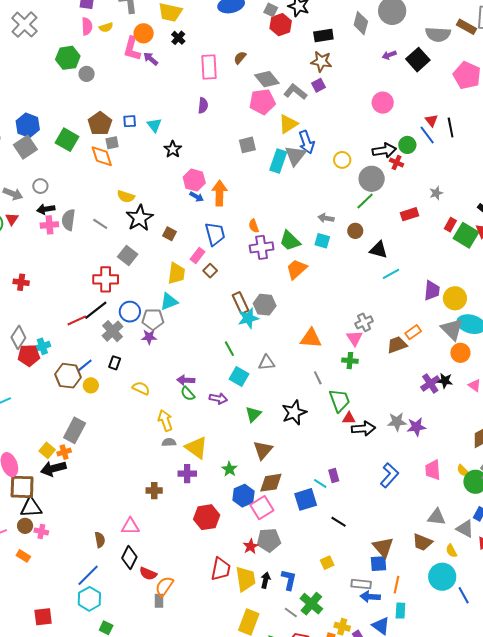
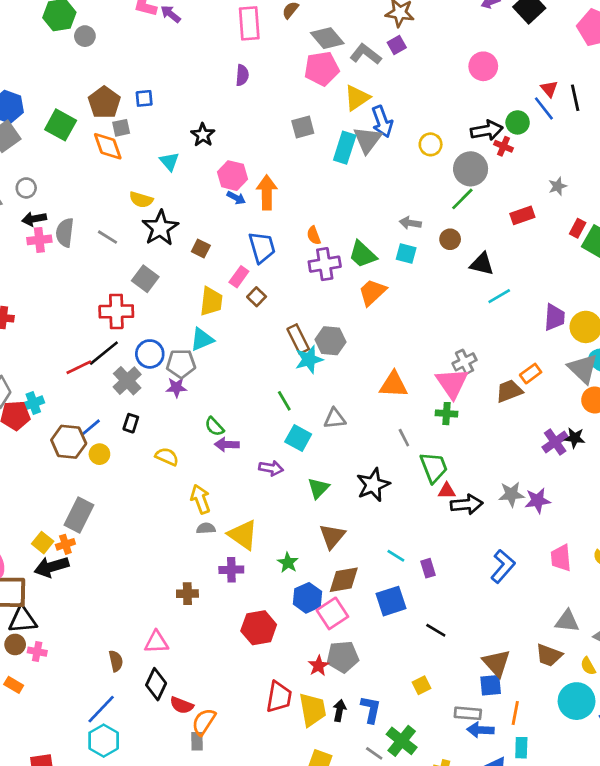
cyan triangle: (154, 125) -> (169, 161), moved
pink triangle: (354, 338) -> (452, 383), size x1.5
green semicircle: (188, 394) -> (214, 426), moved
cyan line: (320, 483) -> (396, 556), moved

